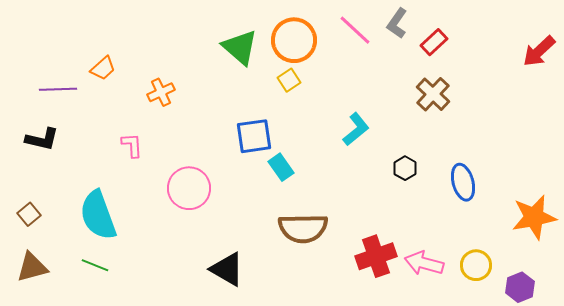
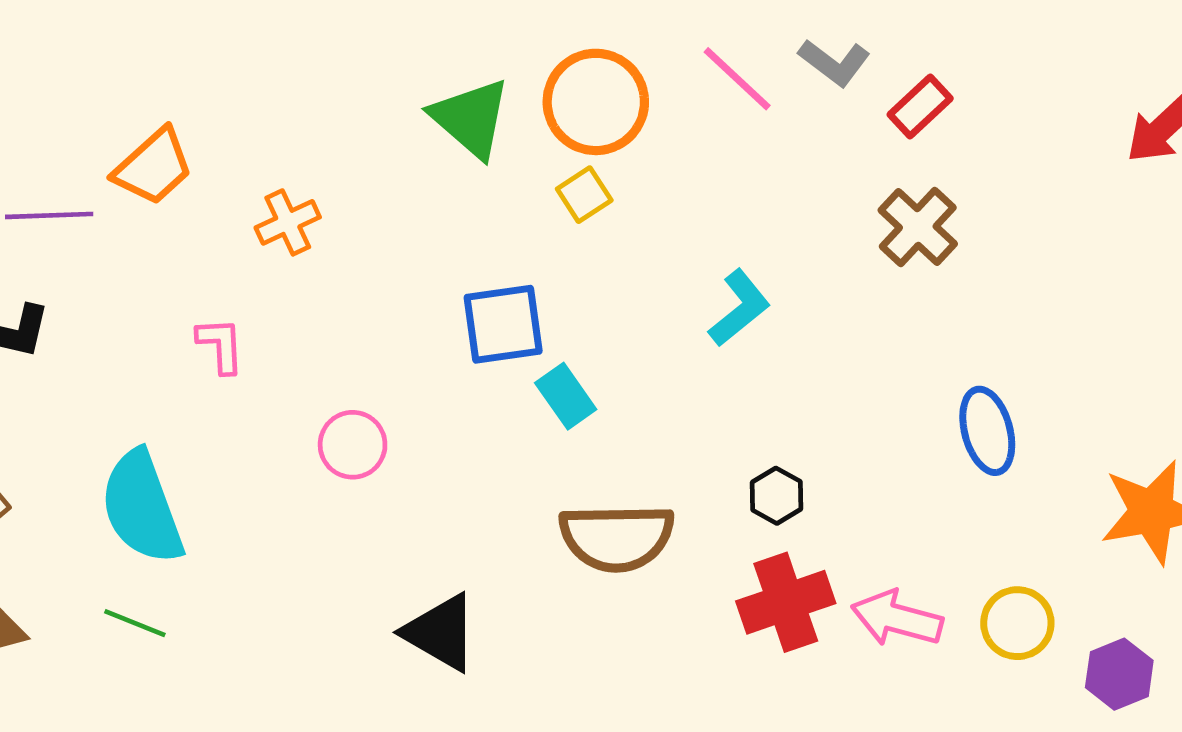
gray L-shape: (397, 23) -> (834, 63), turned -88
orange trapezoid: (103, 68) -> (153, 167), size x1.4
black hexagon: (405, 168) -> (776, 496), moved
pink circle: (189, 188) -> (353, 445), size x0.7

